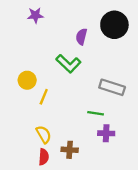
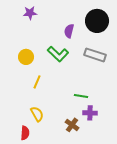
yellow circle: (27, 80) -> (26, 57), moved
gray rectangle: (112, 87) -> (95, 55), moved
brown cross: (70, 150) -> (72, 125), moved, turned 32
red semicircle: (44, 157) -> (25, 133), moved

